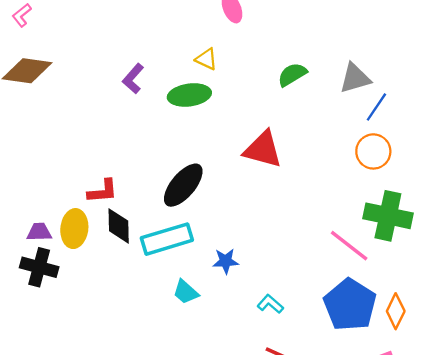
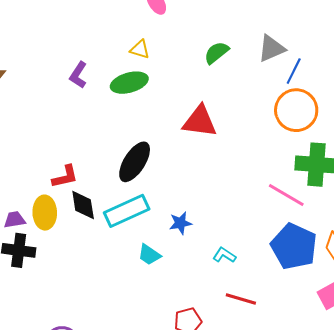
orange circle: (373, 151) -> (296, 110), size x1.4

